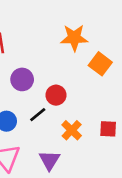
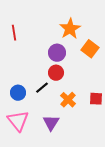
orange star: (74, 38) -> (70, 29), turned -30
purple circle: (22, 79) -> (57, 53), moved

